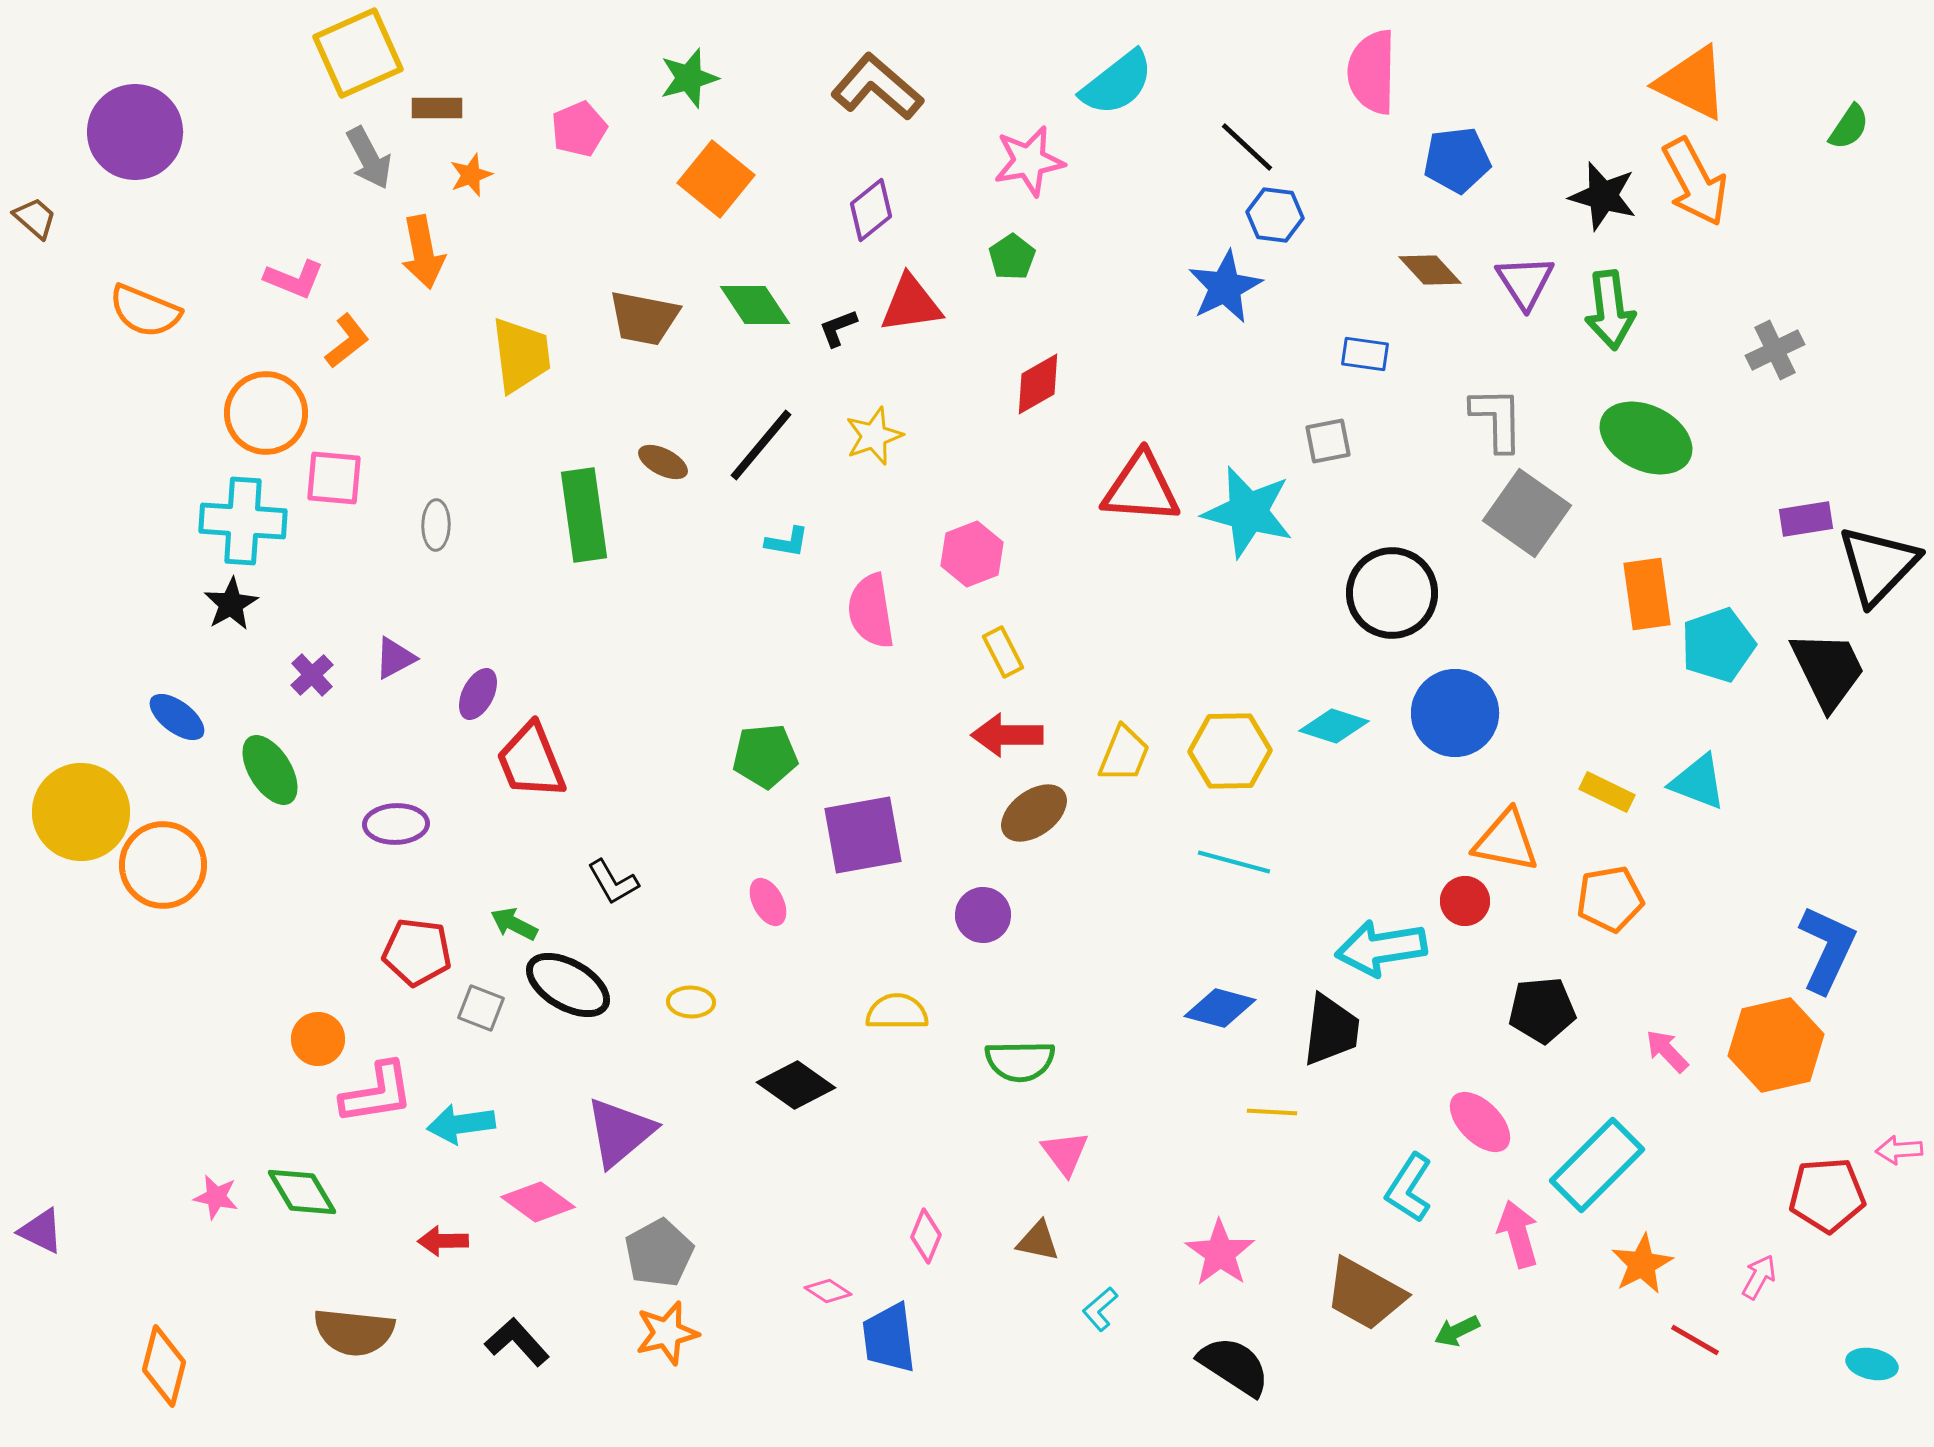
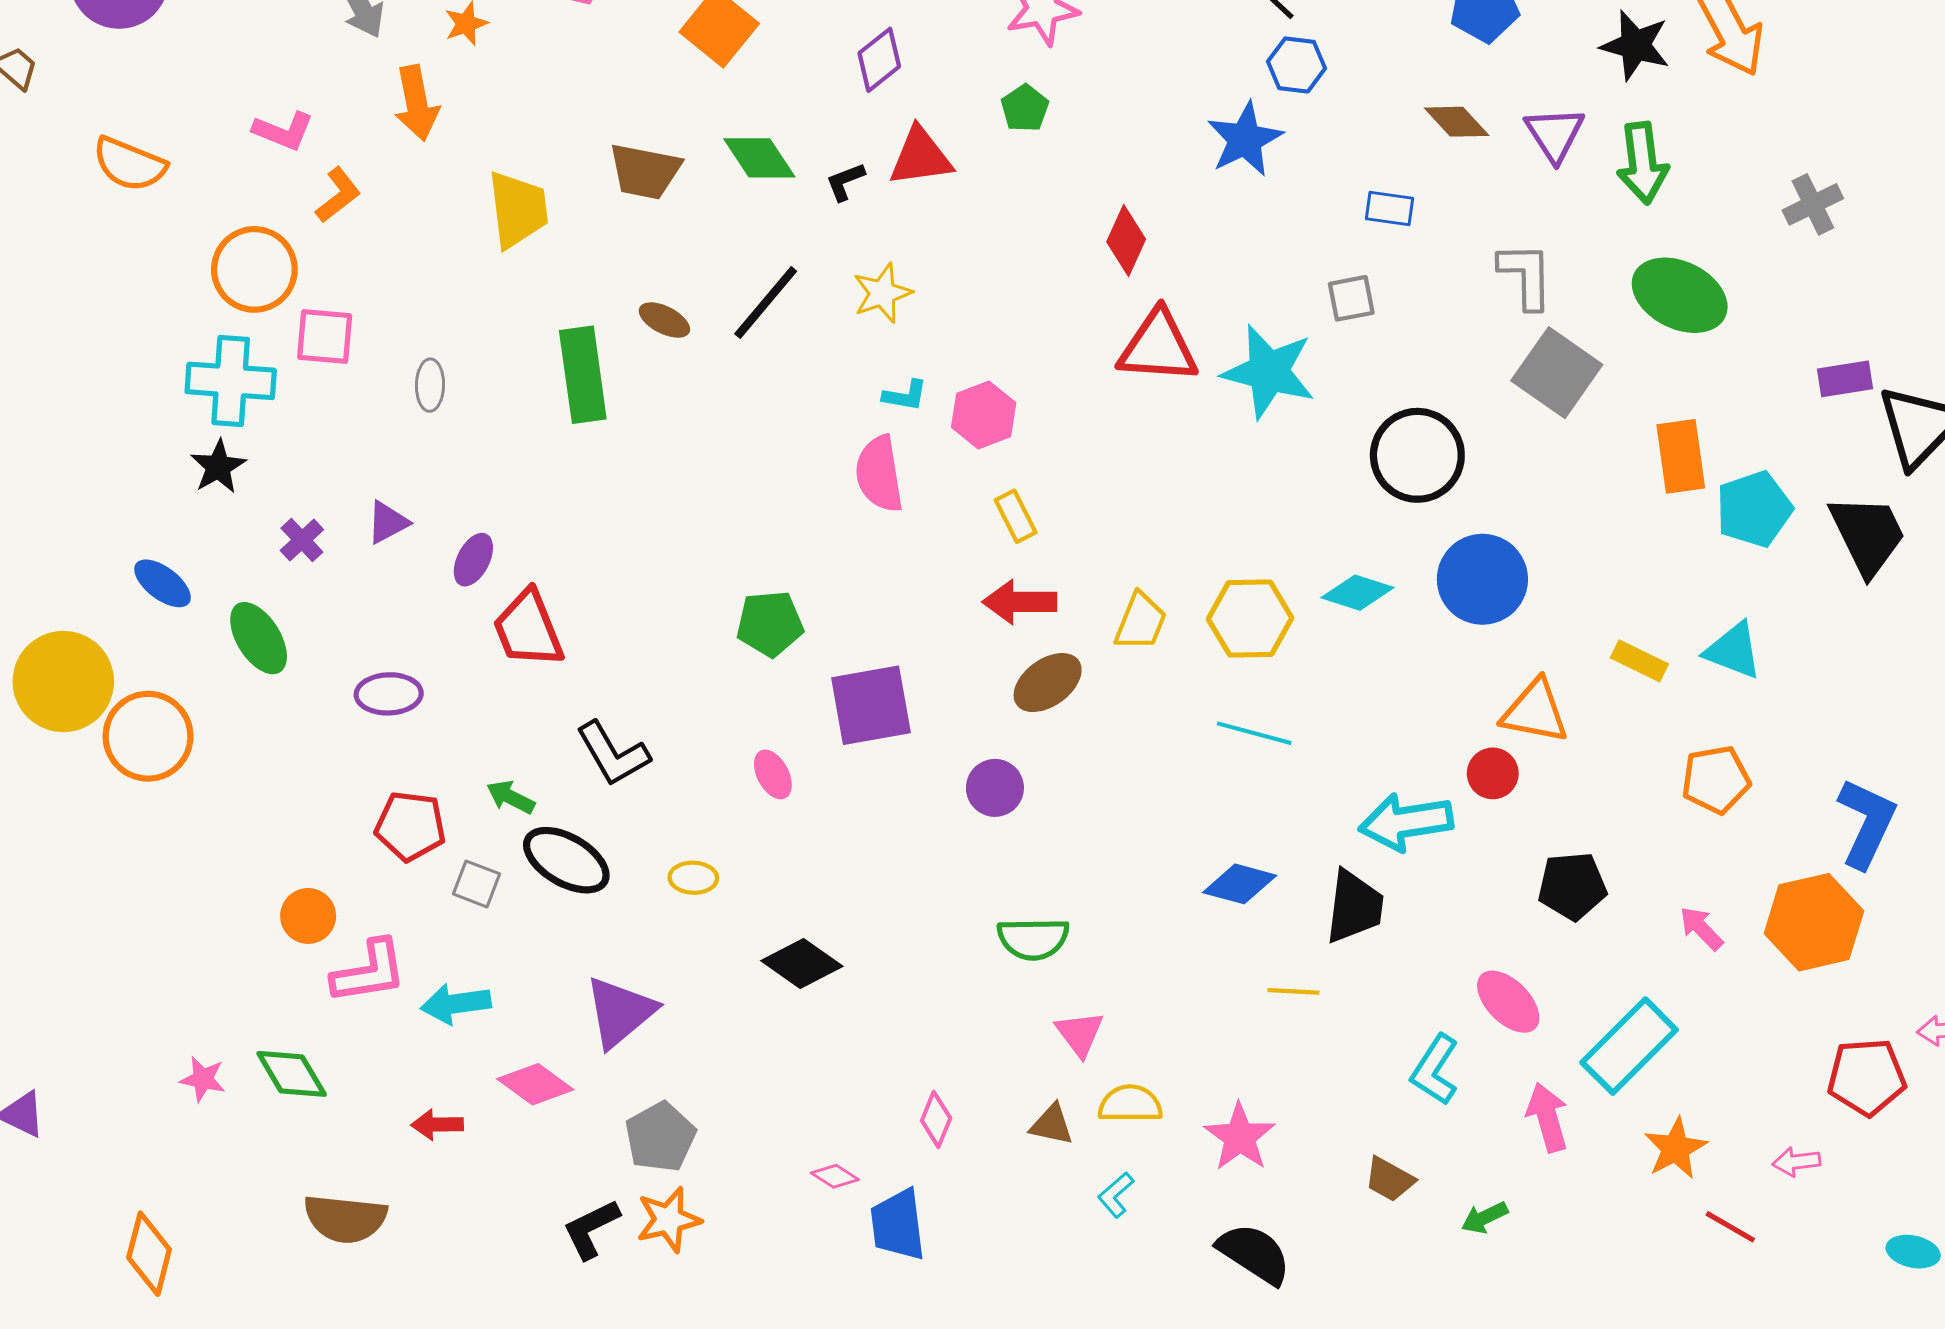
red diamond: (1038, 384) -> (1126, 240), moved, turned -36
cyan L-shape: (787, 542) -> (905, 395), moved
black L-shape: (613, 882) -> (613, 754), size x1.4
orange pentagon: (1610, 899) -> (1716, 780), moved
yellow semicircle: (897, 1012) -> (1130, 1104), moved
pink arrow: (1759, 1277) -> (1796, 1162), turned -126
brown trapezoid: (1365, 1294) -> (1389, 1179), size x0.6
black L-shape: (517, 1342) -> (591, 1229), moved, turned -74

